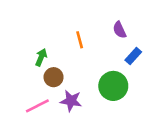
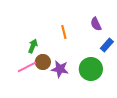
purple star: (71, 101) -> (60, 69), moved
pink line: (37, 106) -> (27, 67), moved

